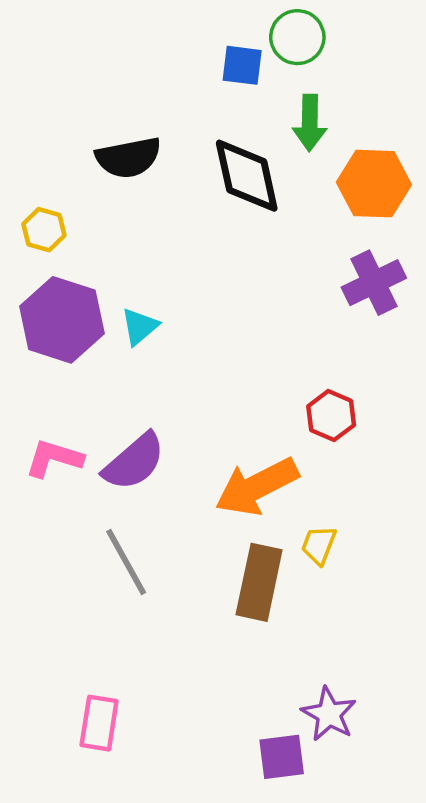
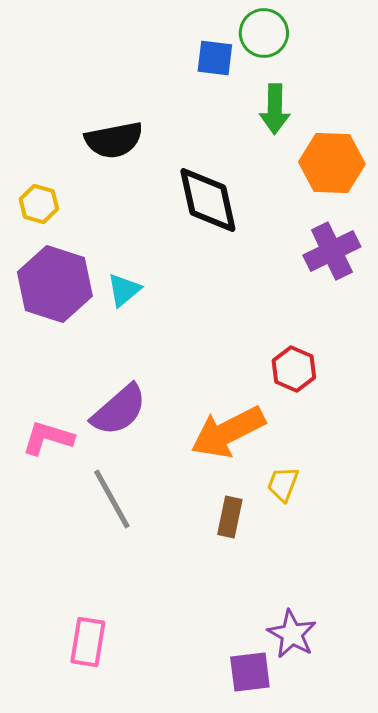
black diamond: (247, 176) -> (208, 200), moved
pink L-shape: (54, 458) -> (48, 438), moved
brown rectangle: (259, 582) -> (230, 517), size x0.6

